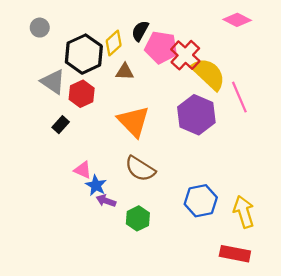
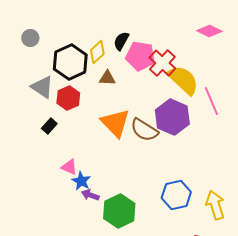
brown semicircle: (140, 169) -> (144, 130), moved
green hexagon: (138, 218) -> (119, 211), size x1.5

